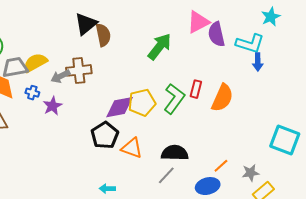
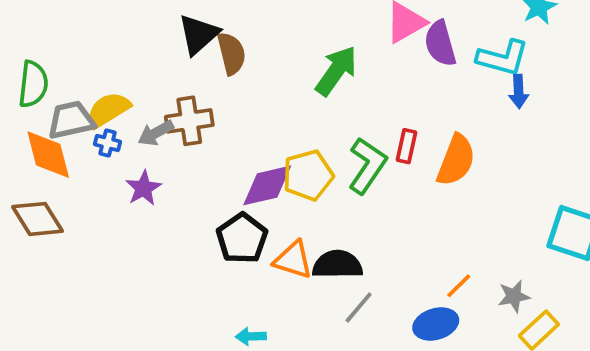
blue cross: (32, 93) -> (108, 143), moved
black semicircle: (175, 153) -> (337, 265), moved

